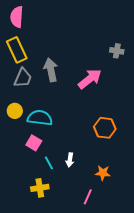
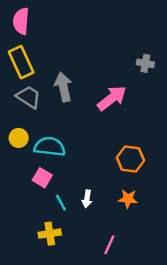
gray trapezoid: (23, 78) -> (29, 97), turned -80
orange star: (103, 173) -> (128, 199), moved

